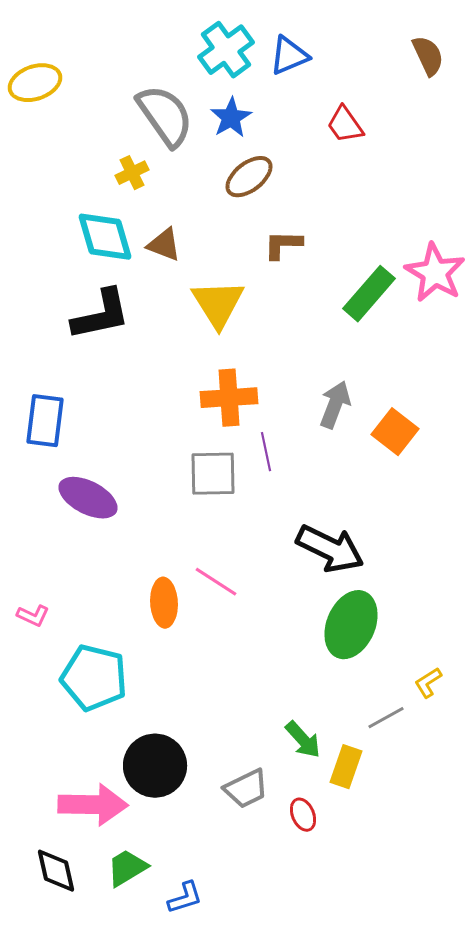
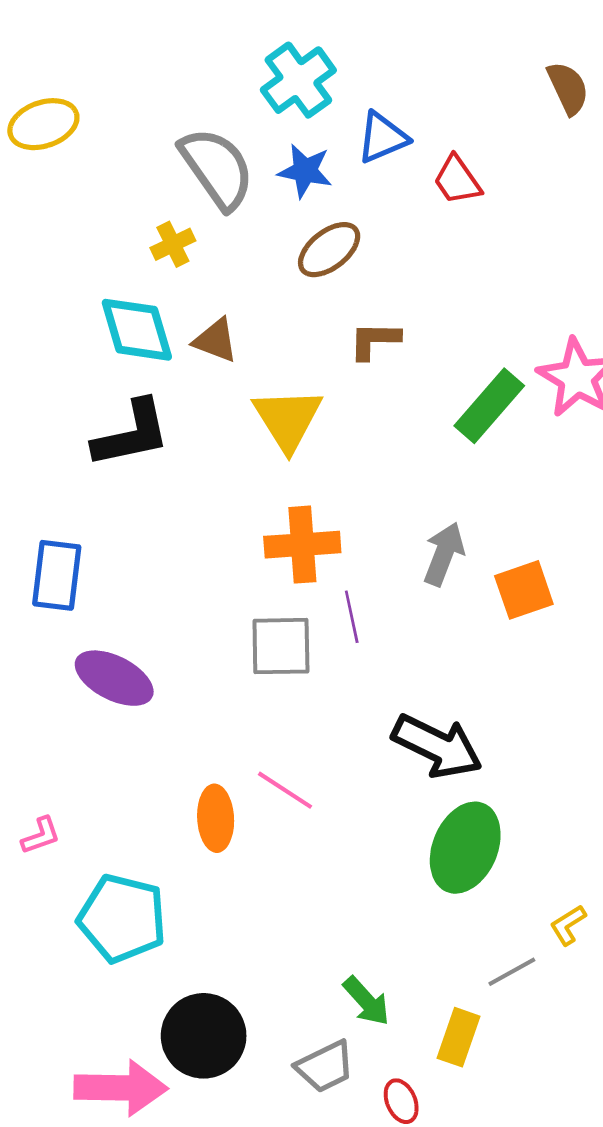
blue triangle: (289, 56) -> (382, 137), moved
blue star: (231, 118) -> (305, 171), turned -30
orange square: (395, 432) -> (524, 590), turned 33
pink L-shape: (33, 616) -> (41, 836), turned -44
green arrow: (303, 740) -> (366, 1001), moved

